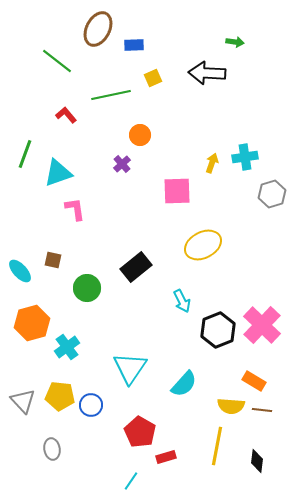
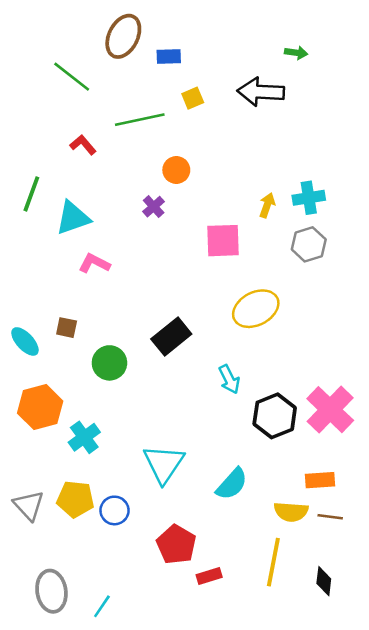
gray hexagon: (272, 194) -> (309, 244), moved
pink L-shape: (75, 209) -> (94, 263), turned -55
orange rectangle: (254, 381) -> (320, 480), turned -35
gray ellipse: (52, 449) -> (51, 591), moved, size x1.5
cyan line: (131, 481) -> (102, 606), moved

